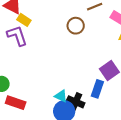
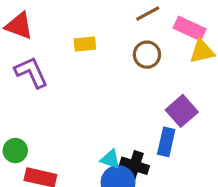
yellow rectangle: (24, 20) -> (85, 44), moved, turned -32
brown circle: (76, 26) -> (147, 55), moved

